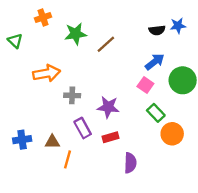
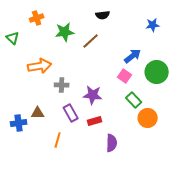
black semicircle: (157, 30) -> (103, 15), moved
brown triangle: (52, 142) -> (38, 113), moved

